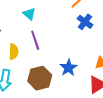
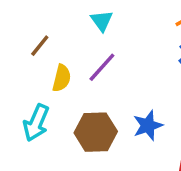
purple line: (35, 40) -> (102, 67), turned 48

